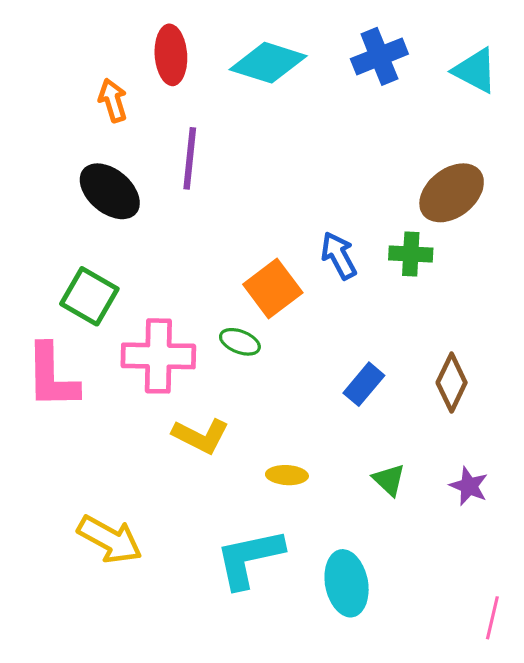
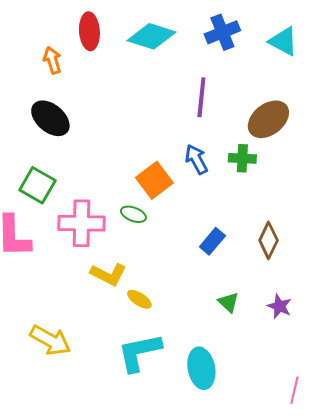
purple line: (190, 158) -> (201, 97), moved
yellow ellipse: (287, 475) -> (139, 299), moved, turned 30

